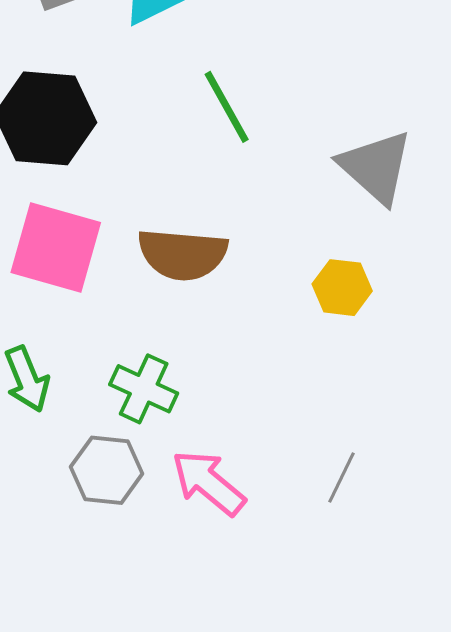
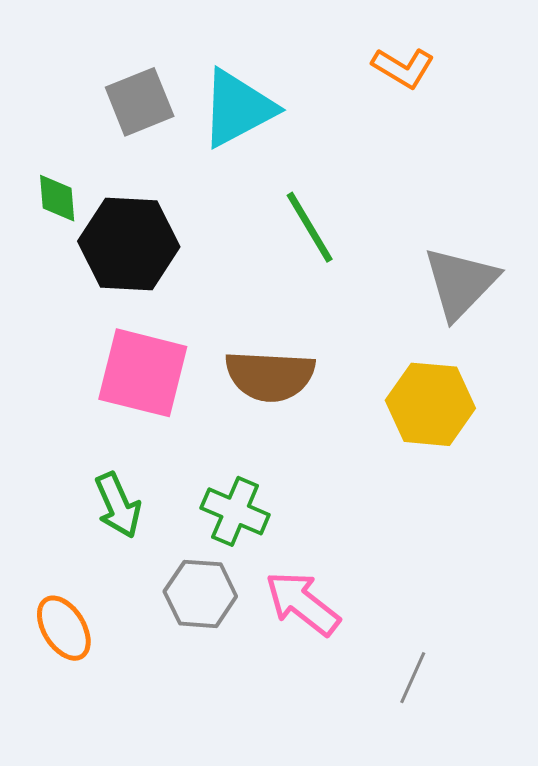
gray triangle: (376, 167) -> (460, 283), turned 34
yellow hexagon: (342, 288) -> (430, 404), size x1.5
gray line: (341, 478) -> (413, 678), moved

